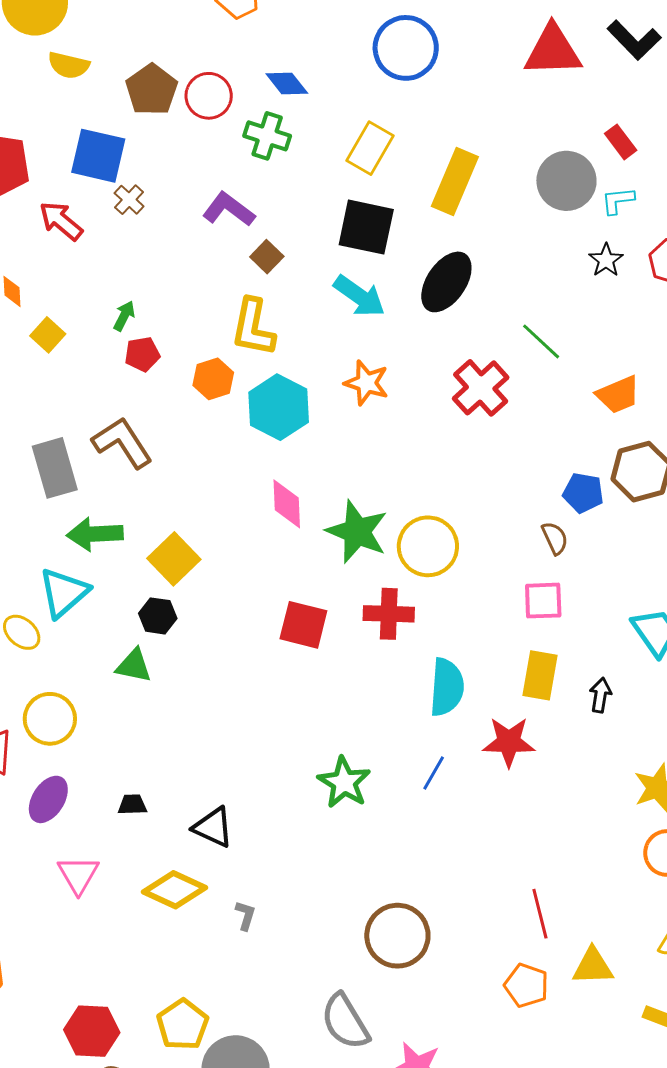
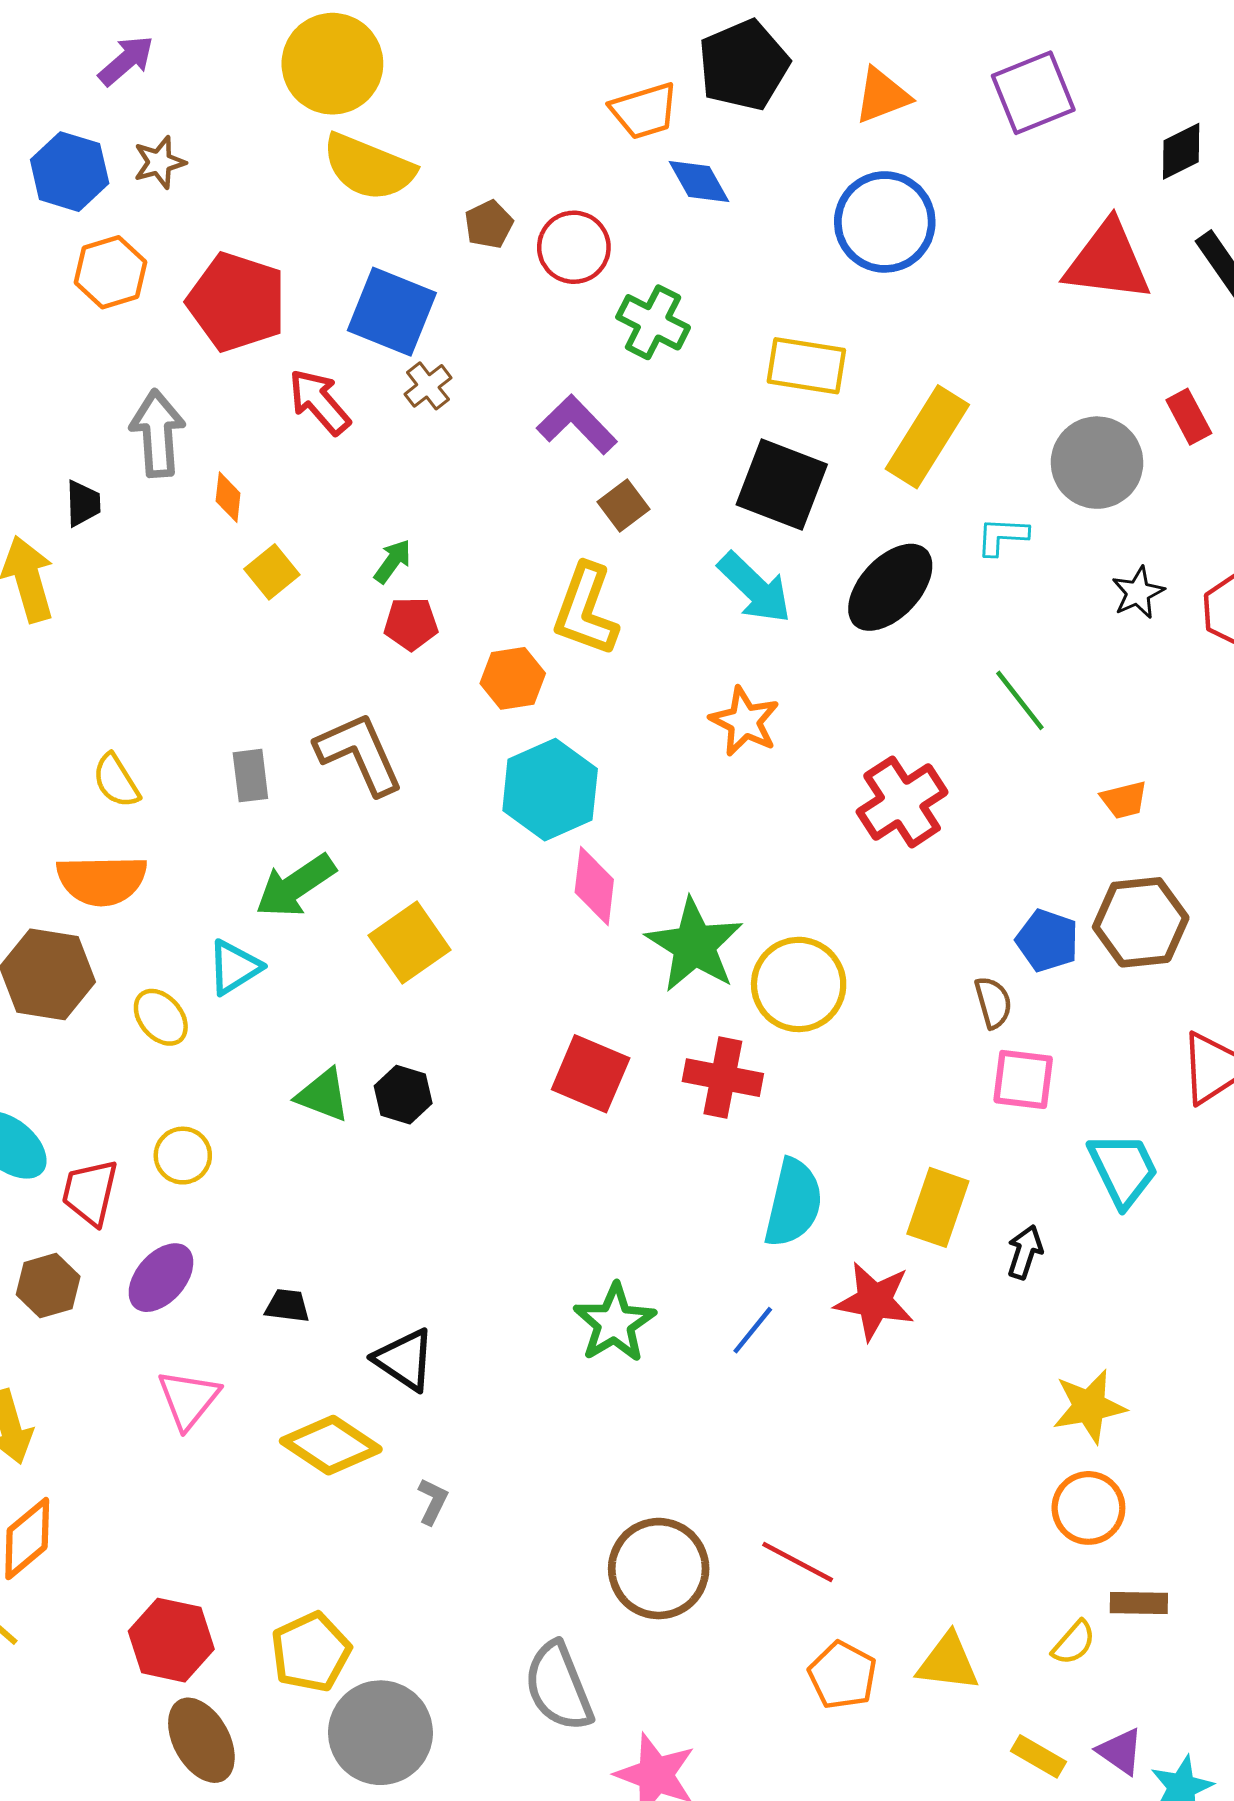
yellow semicircle: (69, 65) -> (369, 167), size x1.5
blue diamond: (287, 84) -> (699, 181), moved
brown pentagon: (152, 90) -> (489, 224), size x0.6
yellow rectangle: (370, 148) -> (806, 366), turned 60
cyan L-shape: (618, 201) -> (1002, 536), moved
red cross: (481, 388) -> (902, 802), moved
orange trapezoid: (618, 395) -> (1124, 800), size x0.7
cyan hexagon: (279, 407) -> (550, 790), moved
gray rectangle: (55, 468) -> (250, 776), size x0.6
green arrow: (95, 534) -> (296, 886), turned -40
cyan triangle: (64, 593) -> (234, 967), size x0.7
pink square: (543, 601) -> (1023, 1079), moved
black hexagon: (158, 616) -> (403, 1095), moved
yellow circle: (50, 719) -> (183, 1156), size x0.7
red line: (540, 914) -> (798, 1562), moved, turned -57

